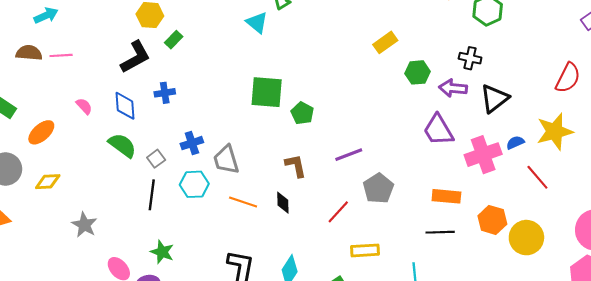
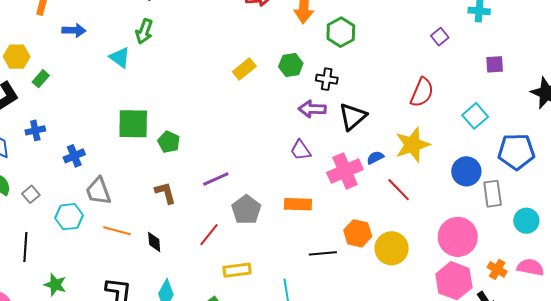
green hexagon: (418, 72) -> (291, 65), moved
purple trapezoid: (438, 130) -> (301, 150), size x0.7
blue cross: (192, 143) -> (74, 156), moved
black line: (152, 195) -> (25, 247), moved
orange rectangle: (446, 196) -> (298, 204), moved
black diamond: (283, 203) -> (154, 242), moved
black line: (440, 232) -> (323, 253), moved
green star: (162, 252) -> (55, 285), moved

